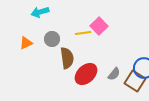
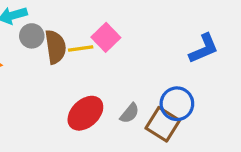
gray circle: (52, 39) -> (32, 36), moved
brown semicircle: (67, 58) -> (55, 47), moved

